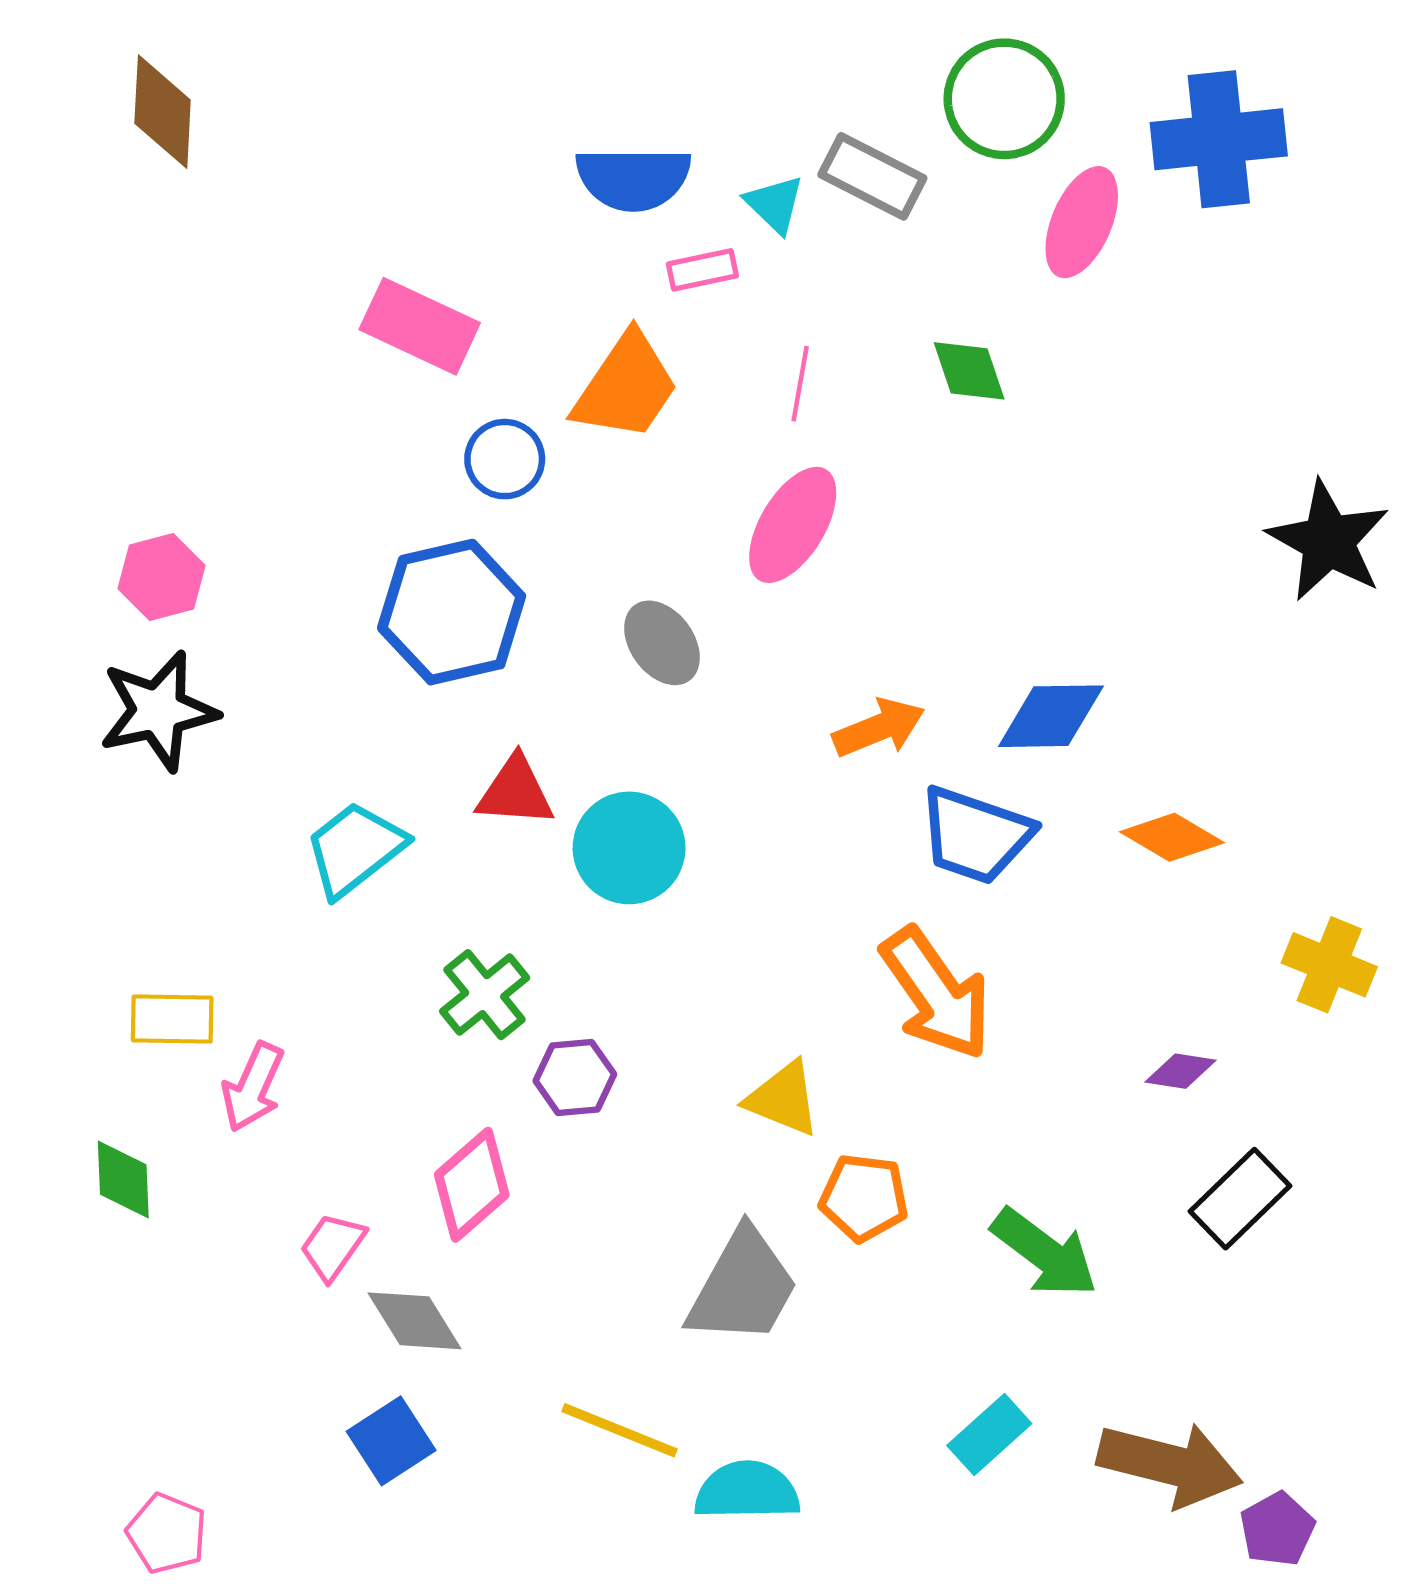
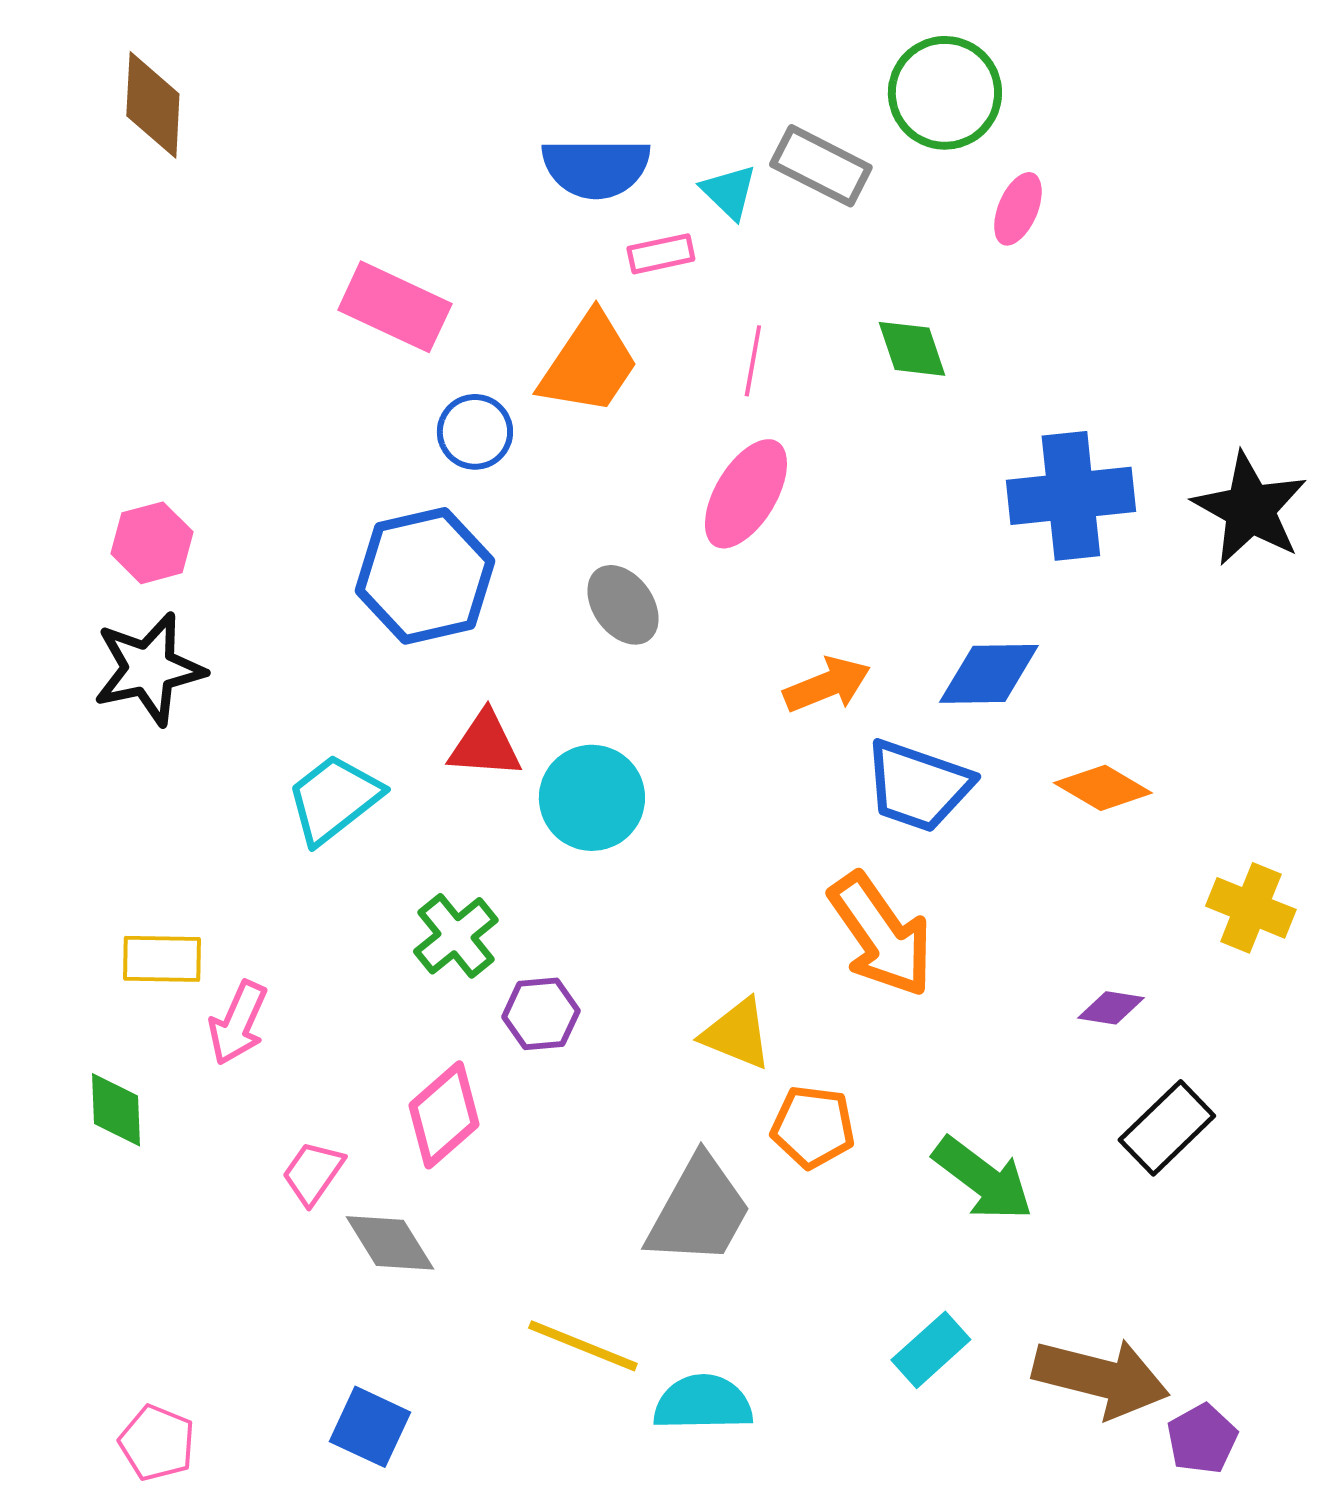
blue cross: (1219, 139) -> (1071, 496), moved
pink ellipse: (1082, 222) -> (1018, 209), size x0.7
blue square: (391, 1441) -> (370, 1427), moved, turned -32

